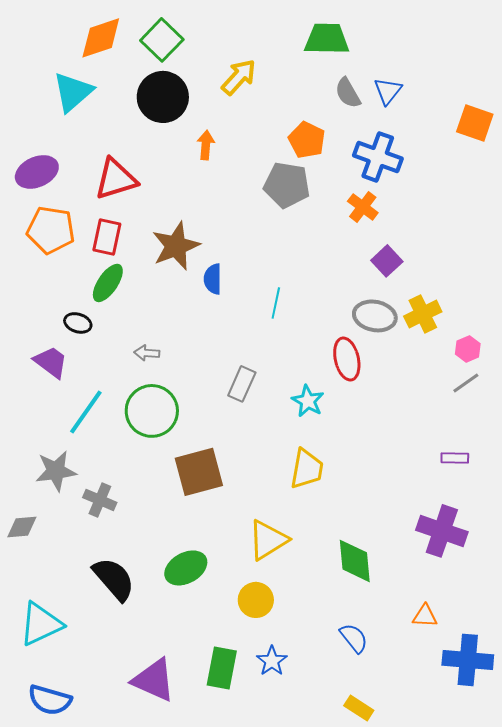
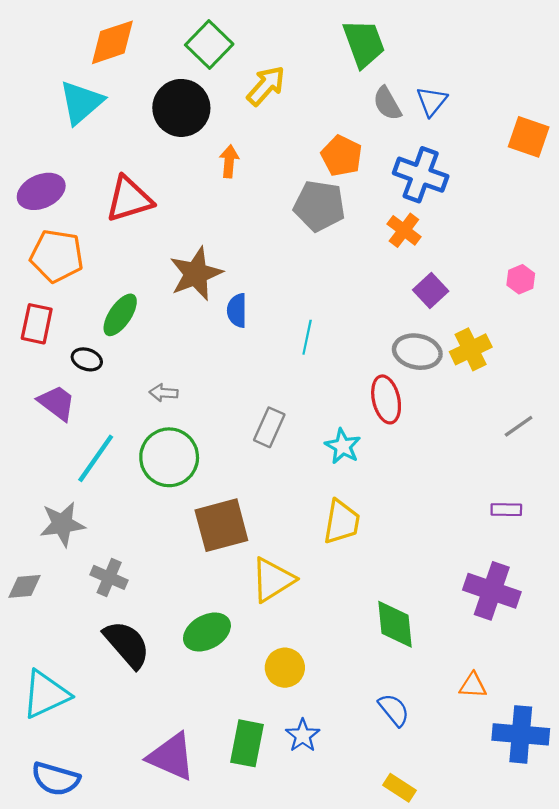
green trapezoid: (327, 39) -> (364, 43), turned 69
green square: (162, 40) -> (209, 45), moved
red rectangle: (107, 237) -> (37, 324), moved
pink hexagon: (468, 349) -> (521, 279), moved
gray cross: (100, 500) -> (109, 577), moved
yellow triangle: (268, 540) -> (273, 580), moved

